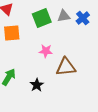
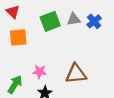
pink star: (46, 51) -> (40, 72), moved

